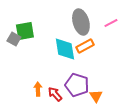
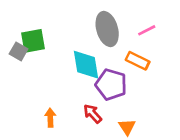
orange rectangle: (85, 46) -> (138, 61), moved, turned 54
purple pentagon: (77, 85) -> (111, 85), moved
red arrow: (55, 94) -> (93, 114), moved

